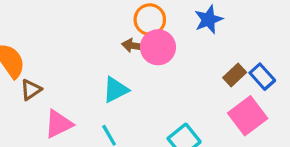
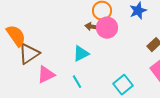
brown triangle: (31, 90) -> (29, 54), size x1.6

